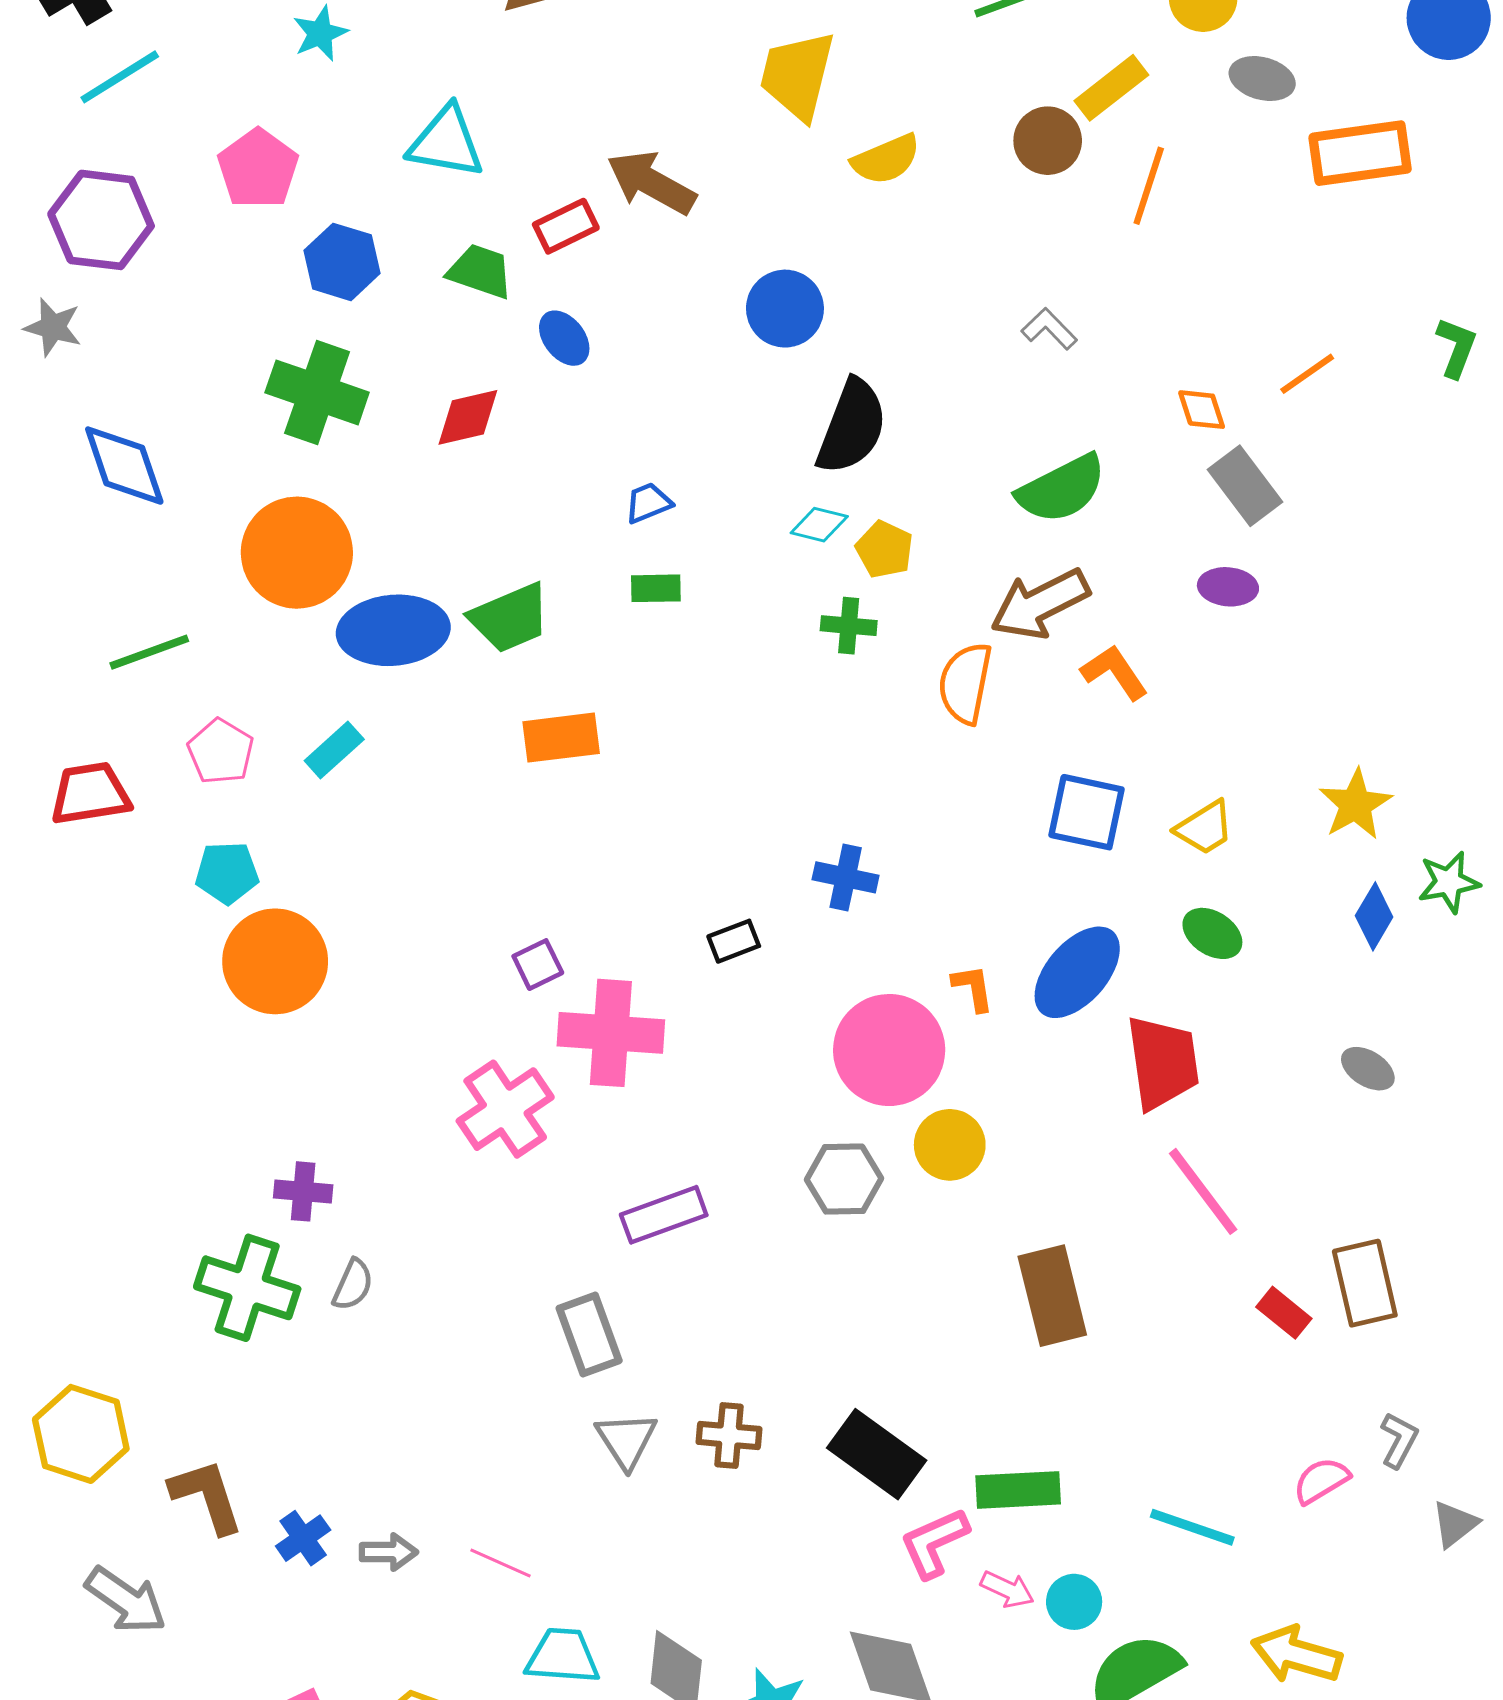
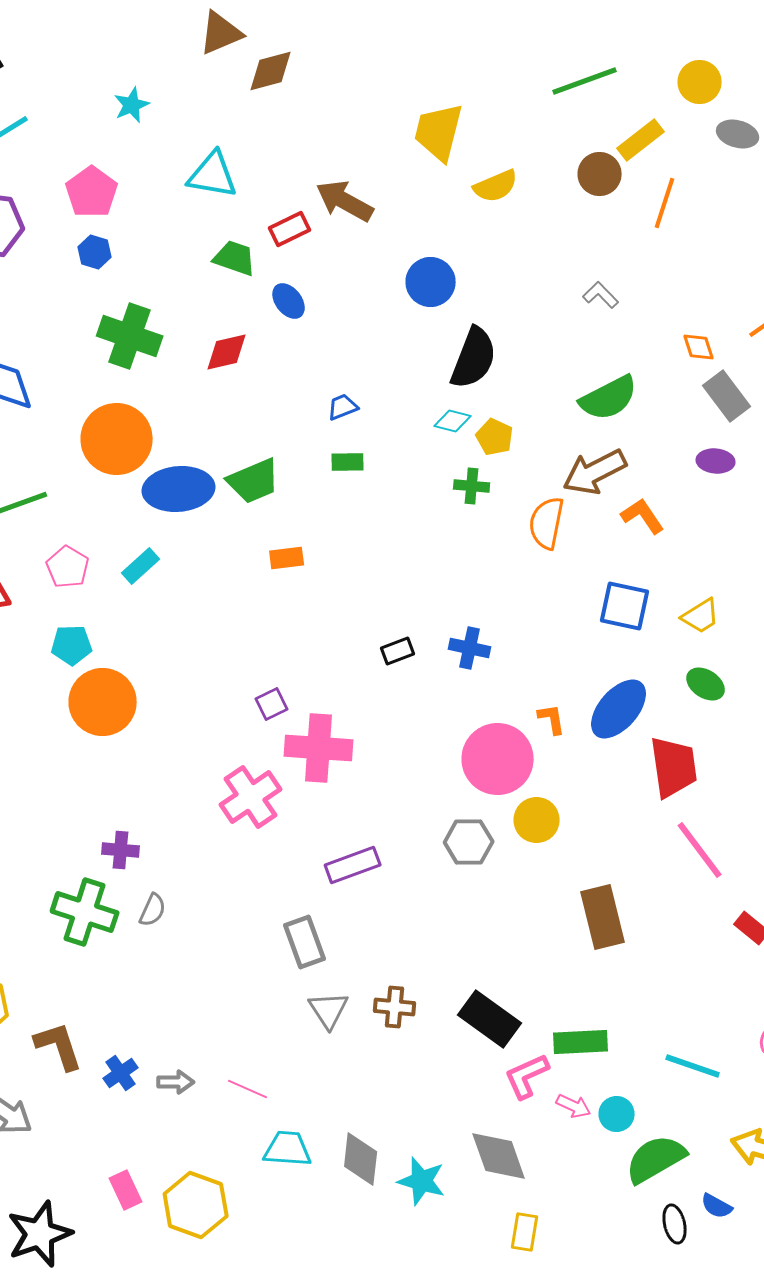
blue hexagon: (342, 262) -> (95, 252), moved, size x0.7
orange rectangle: (561, 738) -> (287, 558), size x0.7
black rectangle: (734, 941) -> (398, 651), moved

